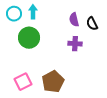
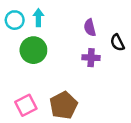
black semicircle: (92, 24) -> (117, 43), moved

